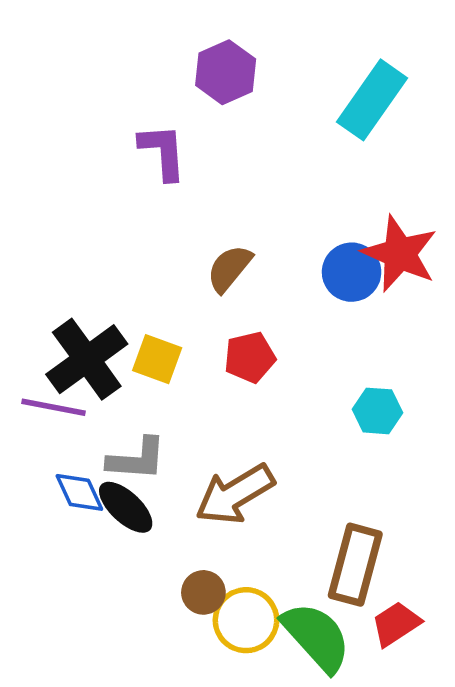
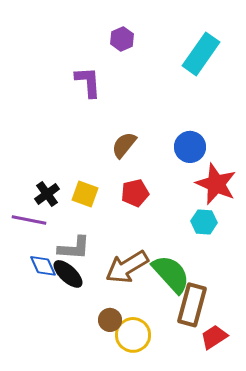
purple hexagon: (226, 72) -> (122, 39), size x0.7
red star: (400, 254) -> (216, 184), moved
black cross: (87, 359) -> (47, 194), size x0.6
green semicircle: (316, 637) -> (171, 274), moved

